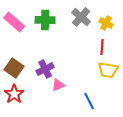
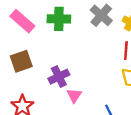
brown square: (14, 68) -> (21, 61), moved, turned 36
pink triangle: (58, 85) -> (74, 95), turned -32

